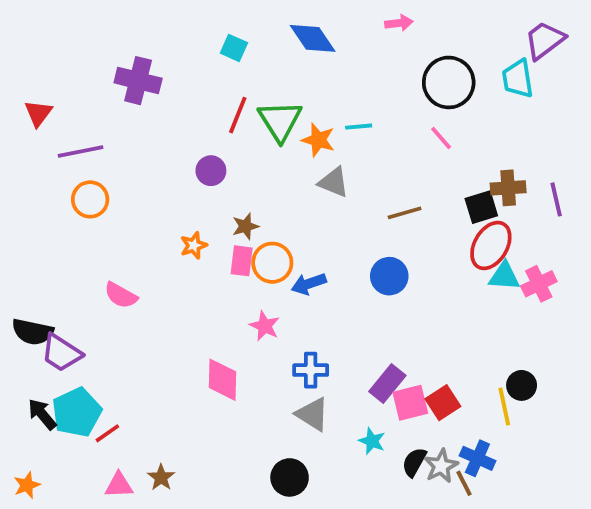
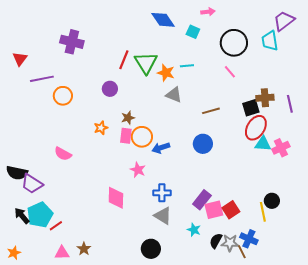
cyan square: (234, 48) -> (193, 32), moved
orange circle: (90, 199) -> (63, 96), moved
gray star: (441, 466) -> (230, 243), turned 30

